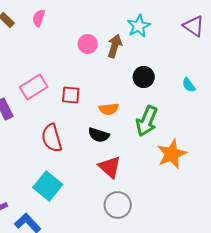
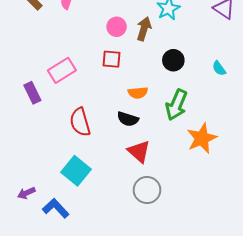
red square: (71, 95) -> (112, 59), moved

